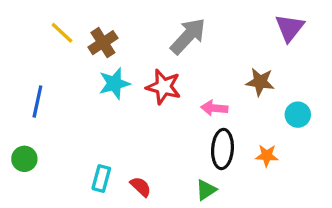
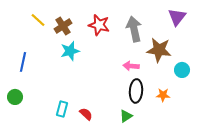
gray arrow: (188, 36) -> (134, 29), moved, turned -55
brown star: (260, 82) -> (159, 50), size x1.4
red star: (164, 87) -> (99, 25), moved

